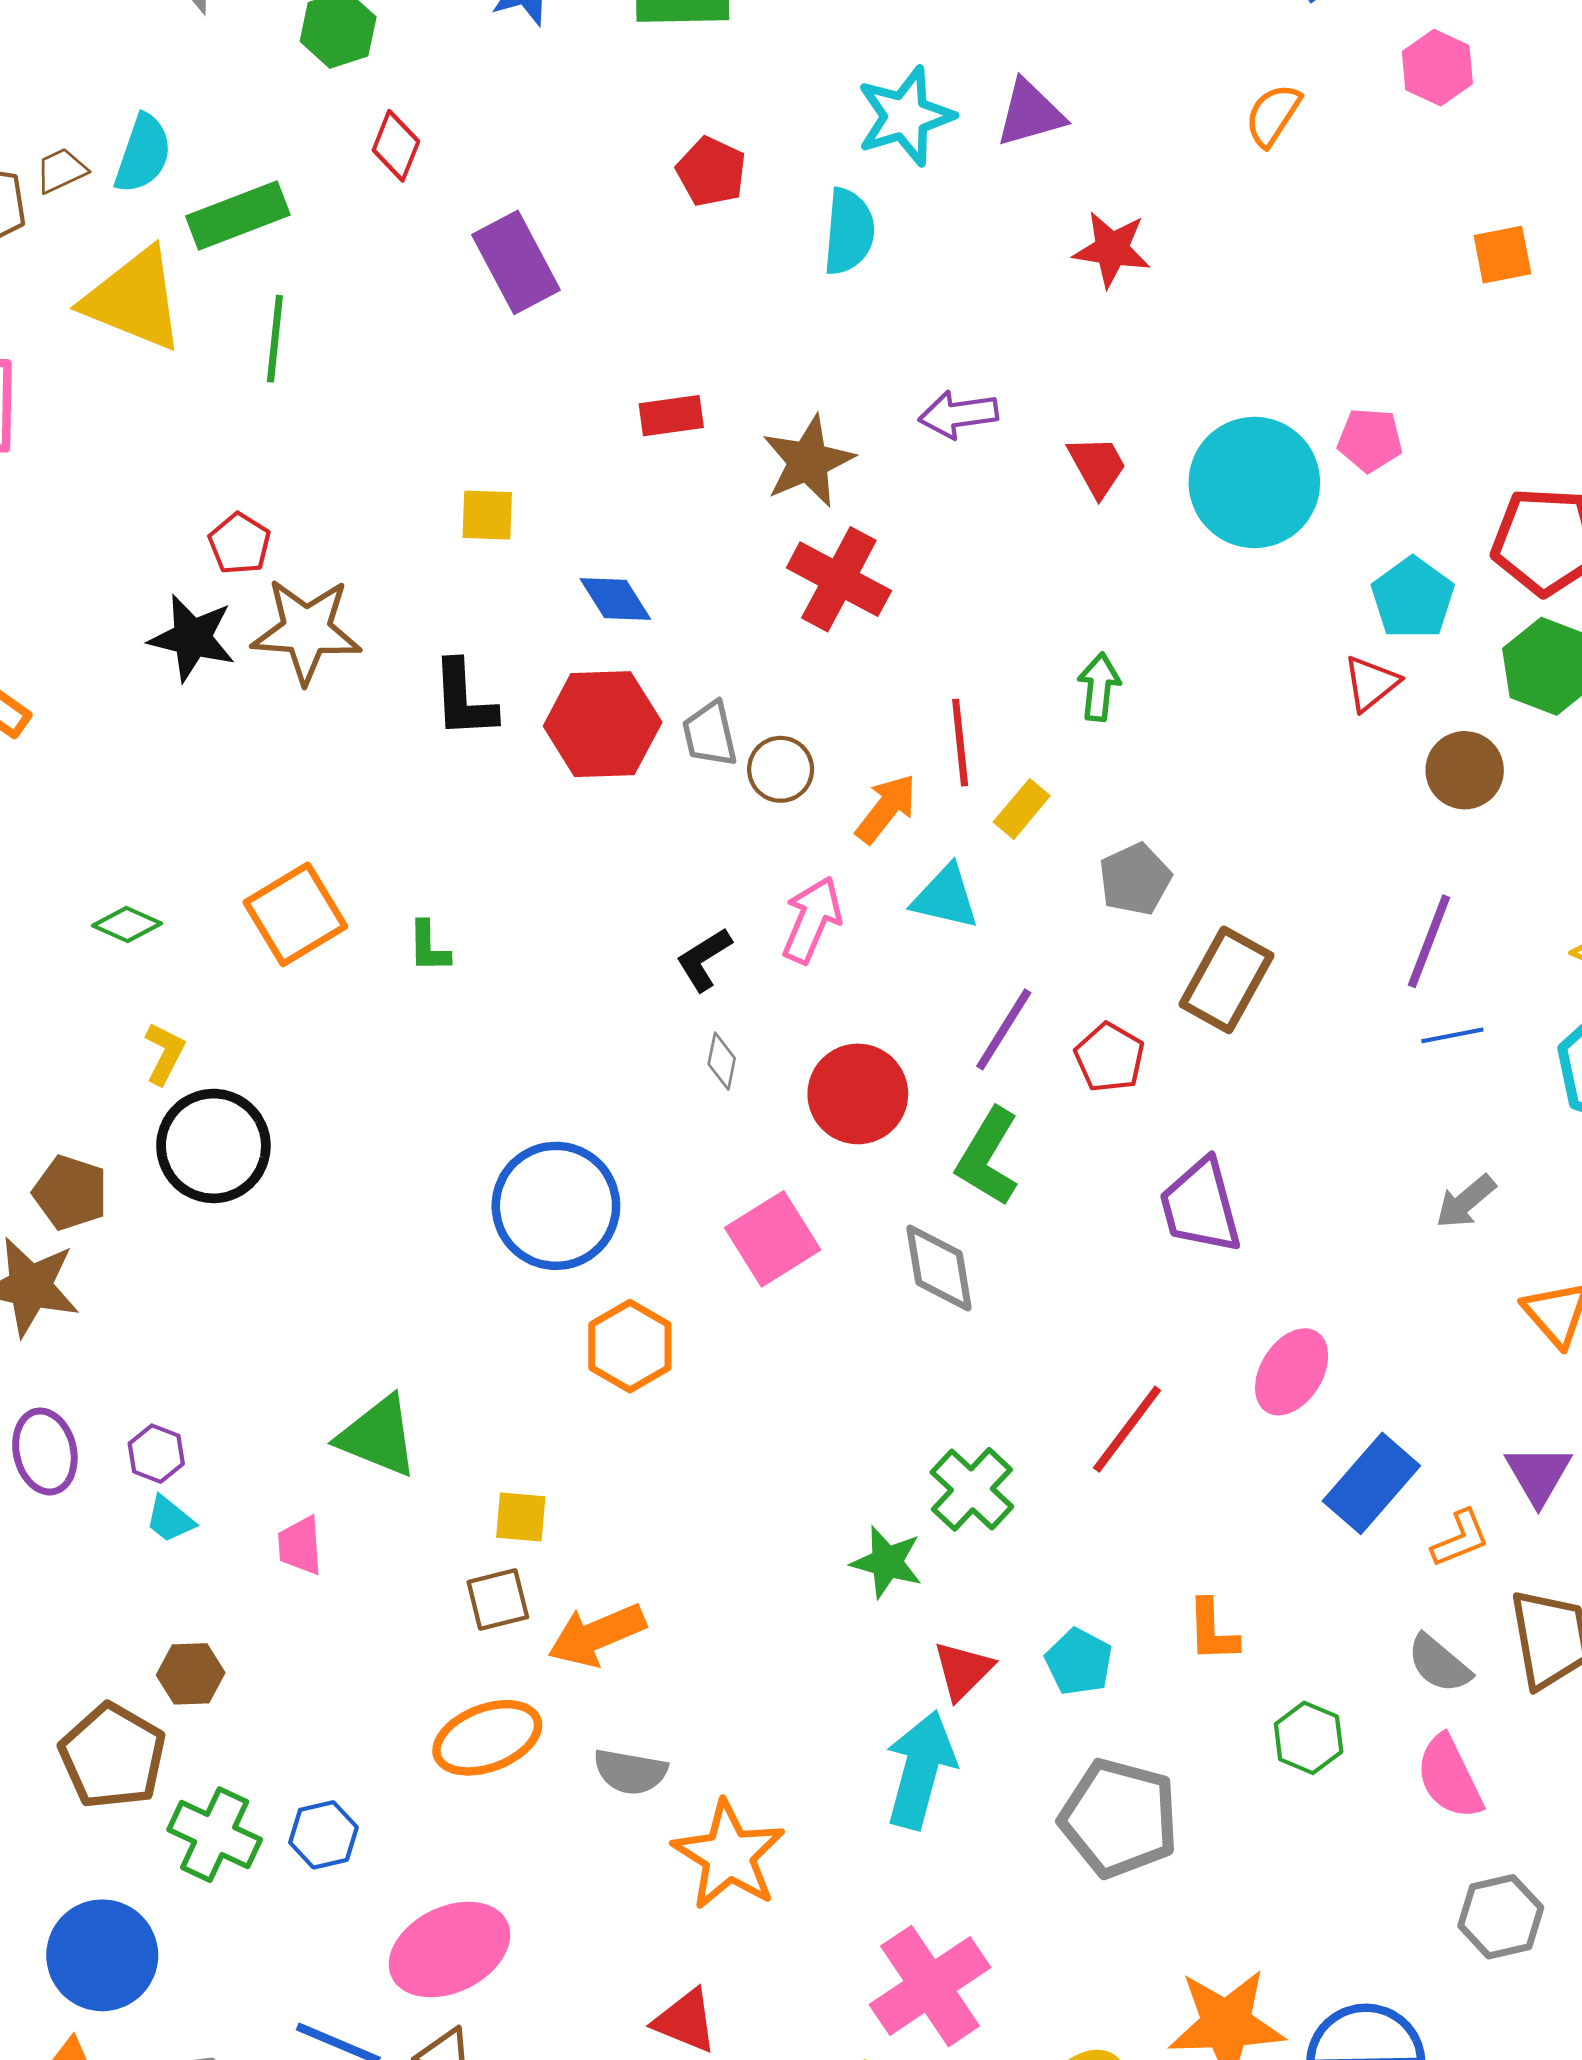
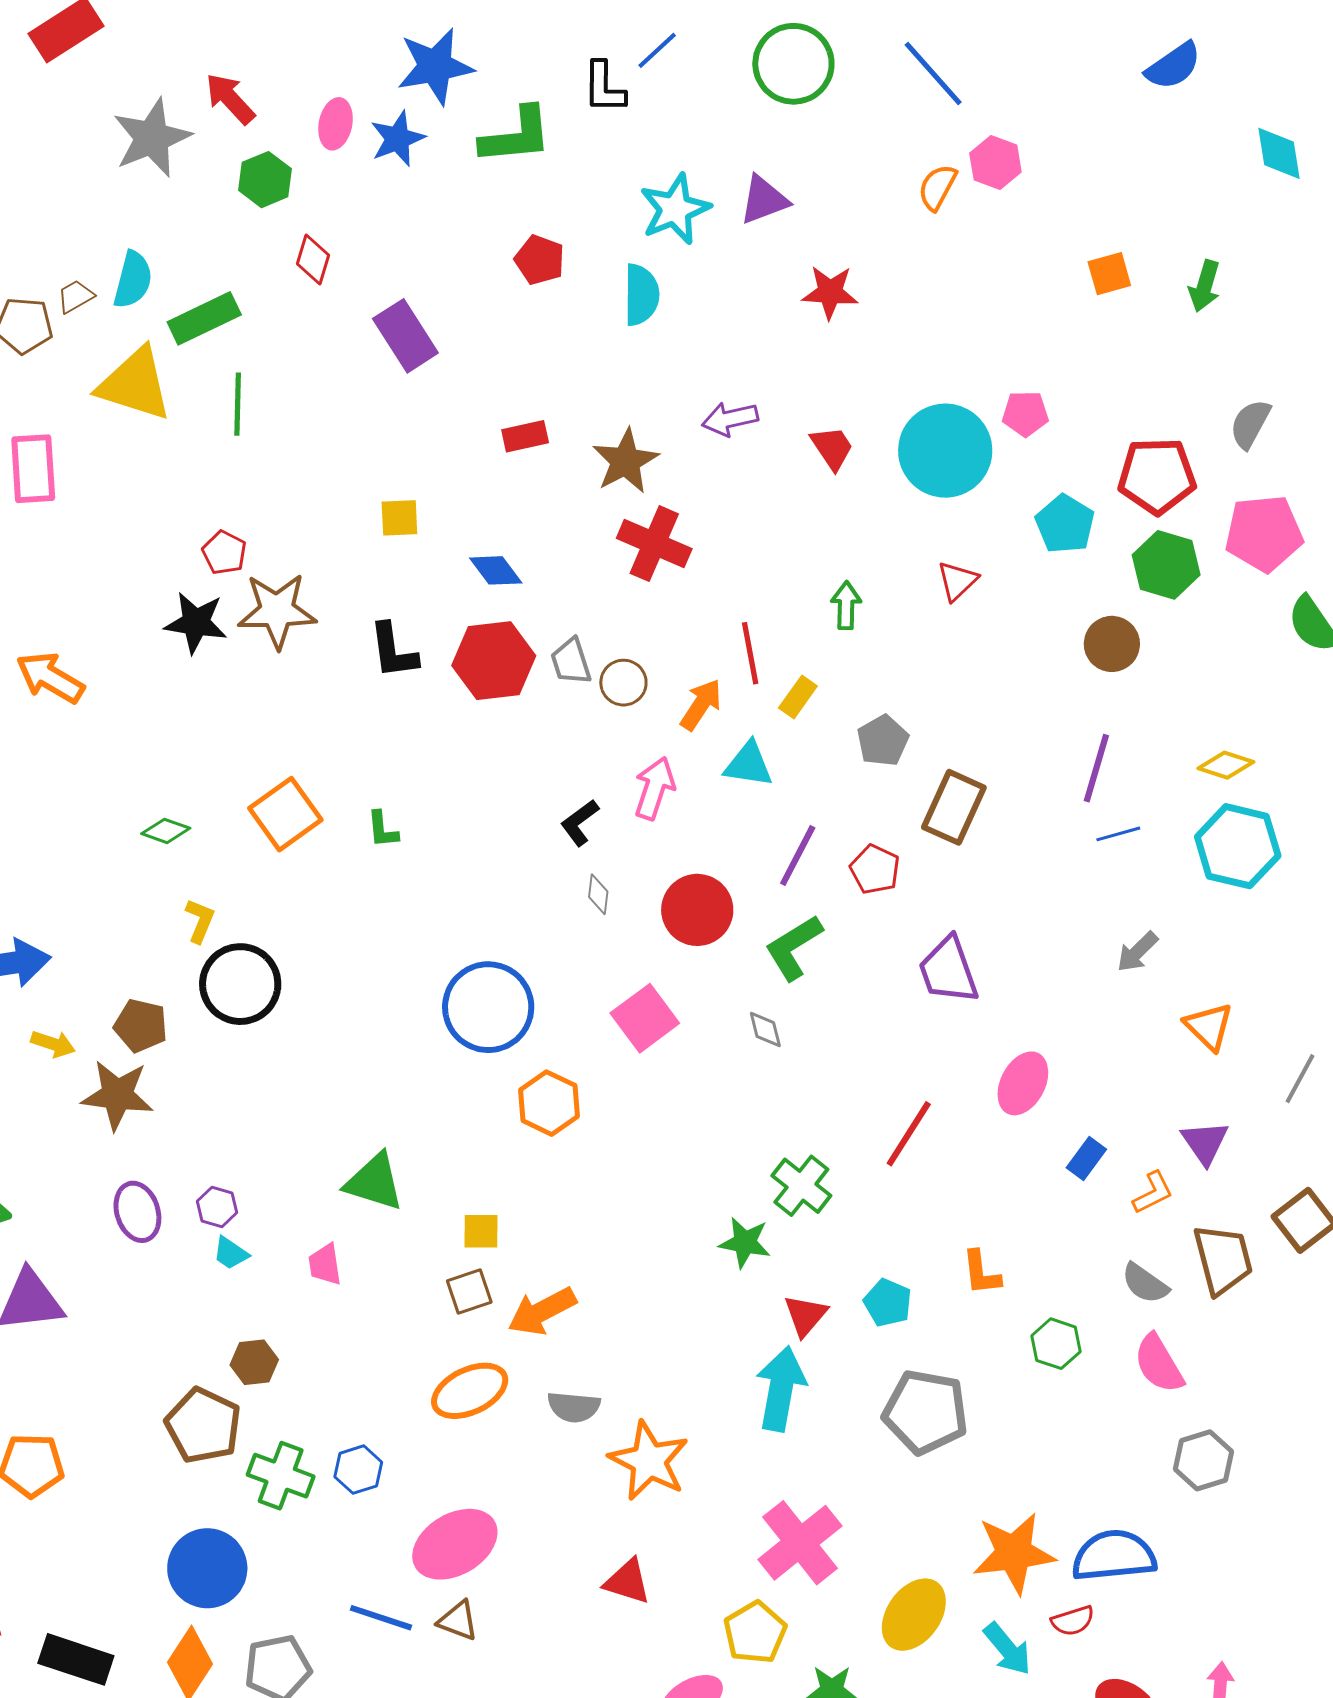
pink hexagon: (1437, 68) -> (995, 163), moved
red triangle: (1371, 683) -> (957, 581), moved
green L-shape: (988, 1157) -> (794, 947), turned 32
gray diamond: (939, 1268) -> (765, 1029), size x0.6
blue rectangle: (1371, 1483) -> (1086, 1158), size x0.6

